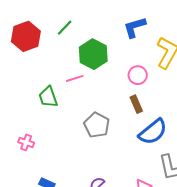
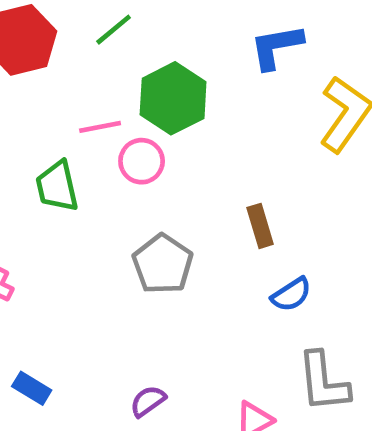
pink circle: (138, 75) -> (142, 161), moved
pink line: (75, 78) -> (100, 127), moved
blue semicircle: (153, 132) -> (291, 295), size x0.6

